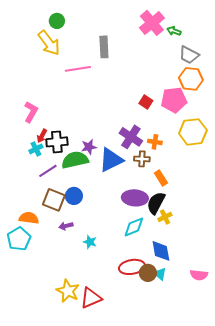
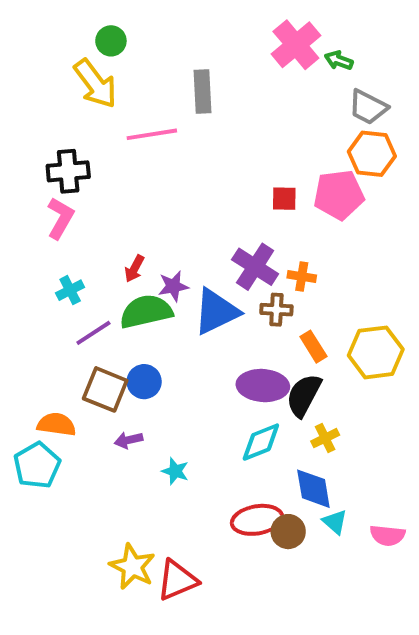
red square: (146, 102) -> (284, 199), turned -32
yellow hexagon: (193, 132) -> (376, 352), moved
red arrow: (42, 136) -> (134, 269), moved
black cross: (57, 142) -> (68, 171), moved
yellow cross: (165, 217) -> (325, 438), moved
cyan triangle: (160, 274) -> (335, 522), moved

